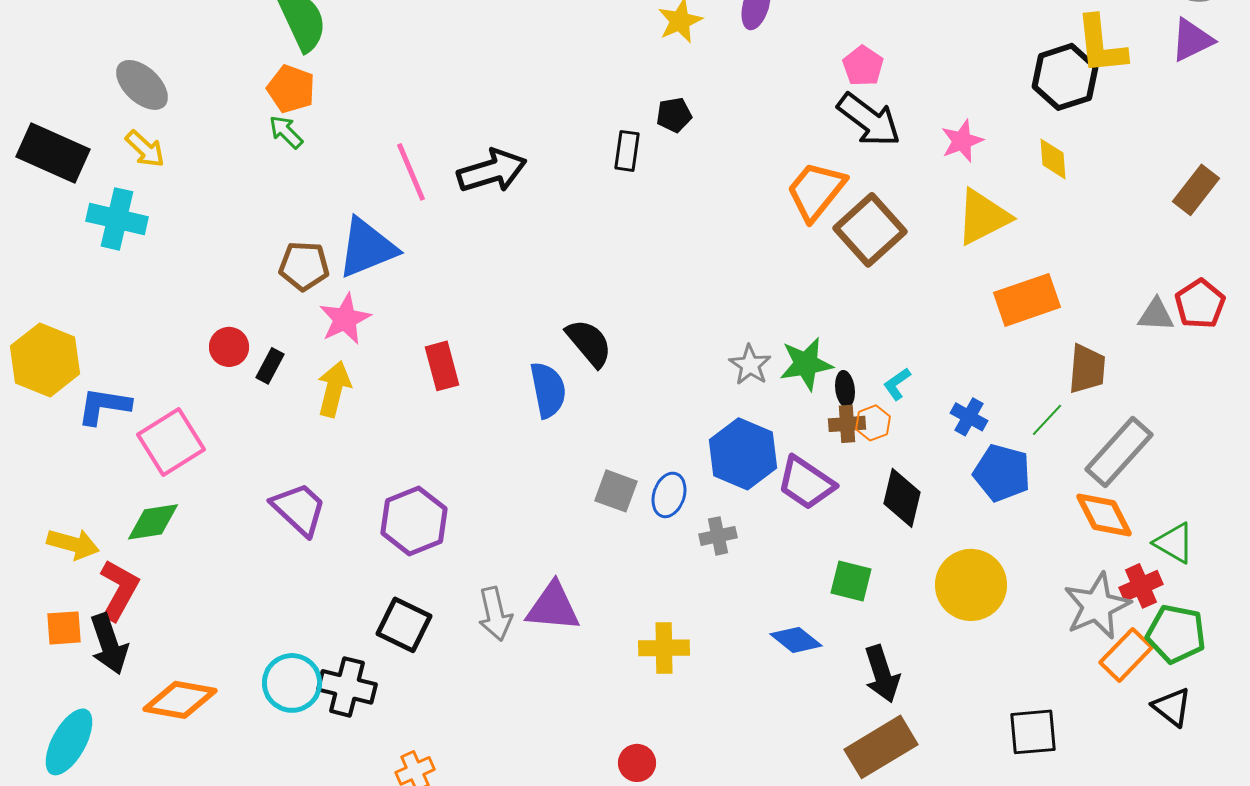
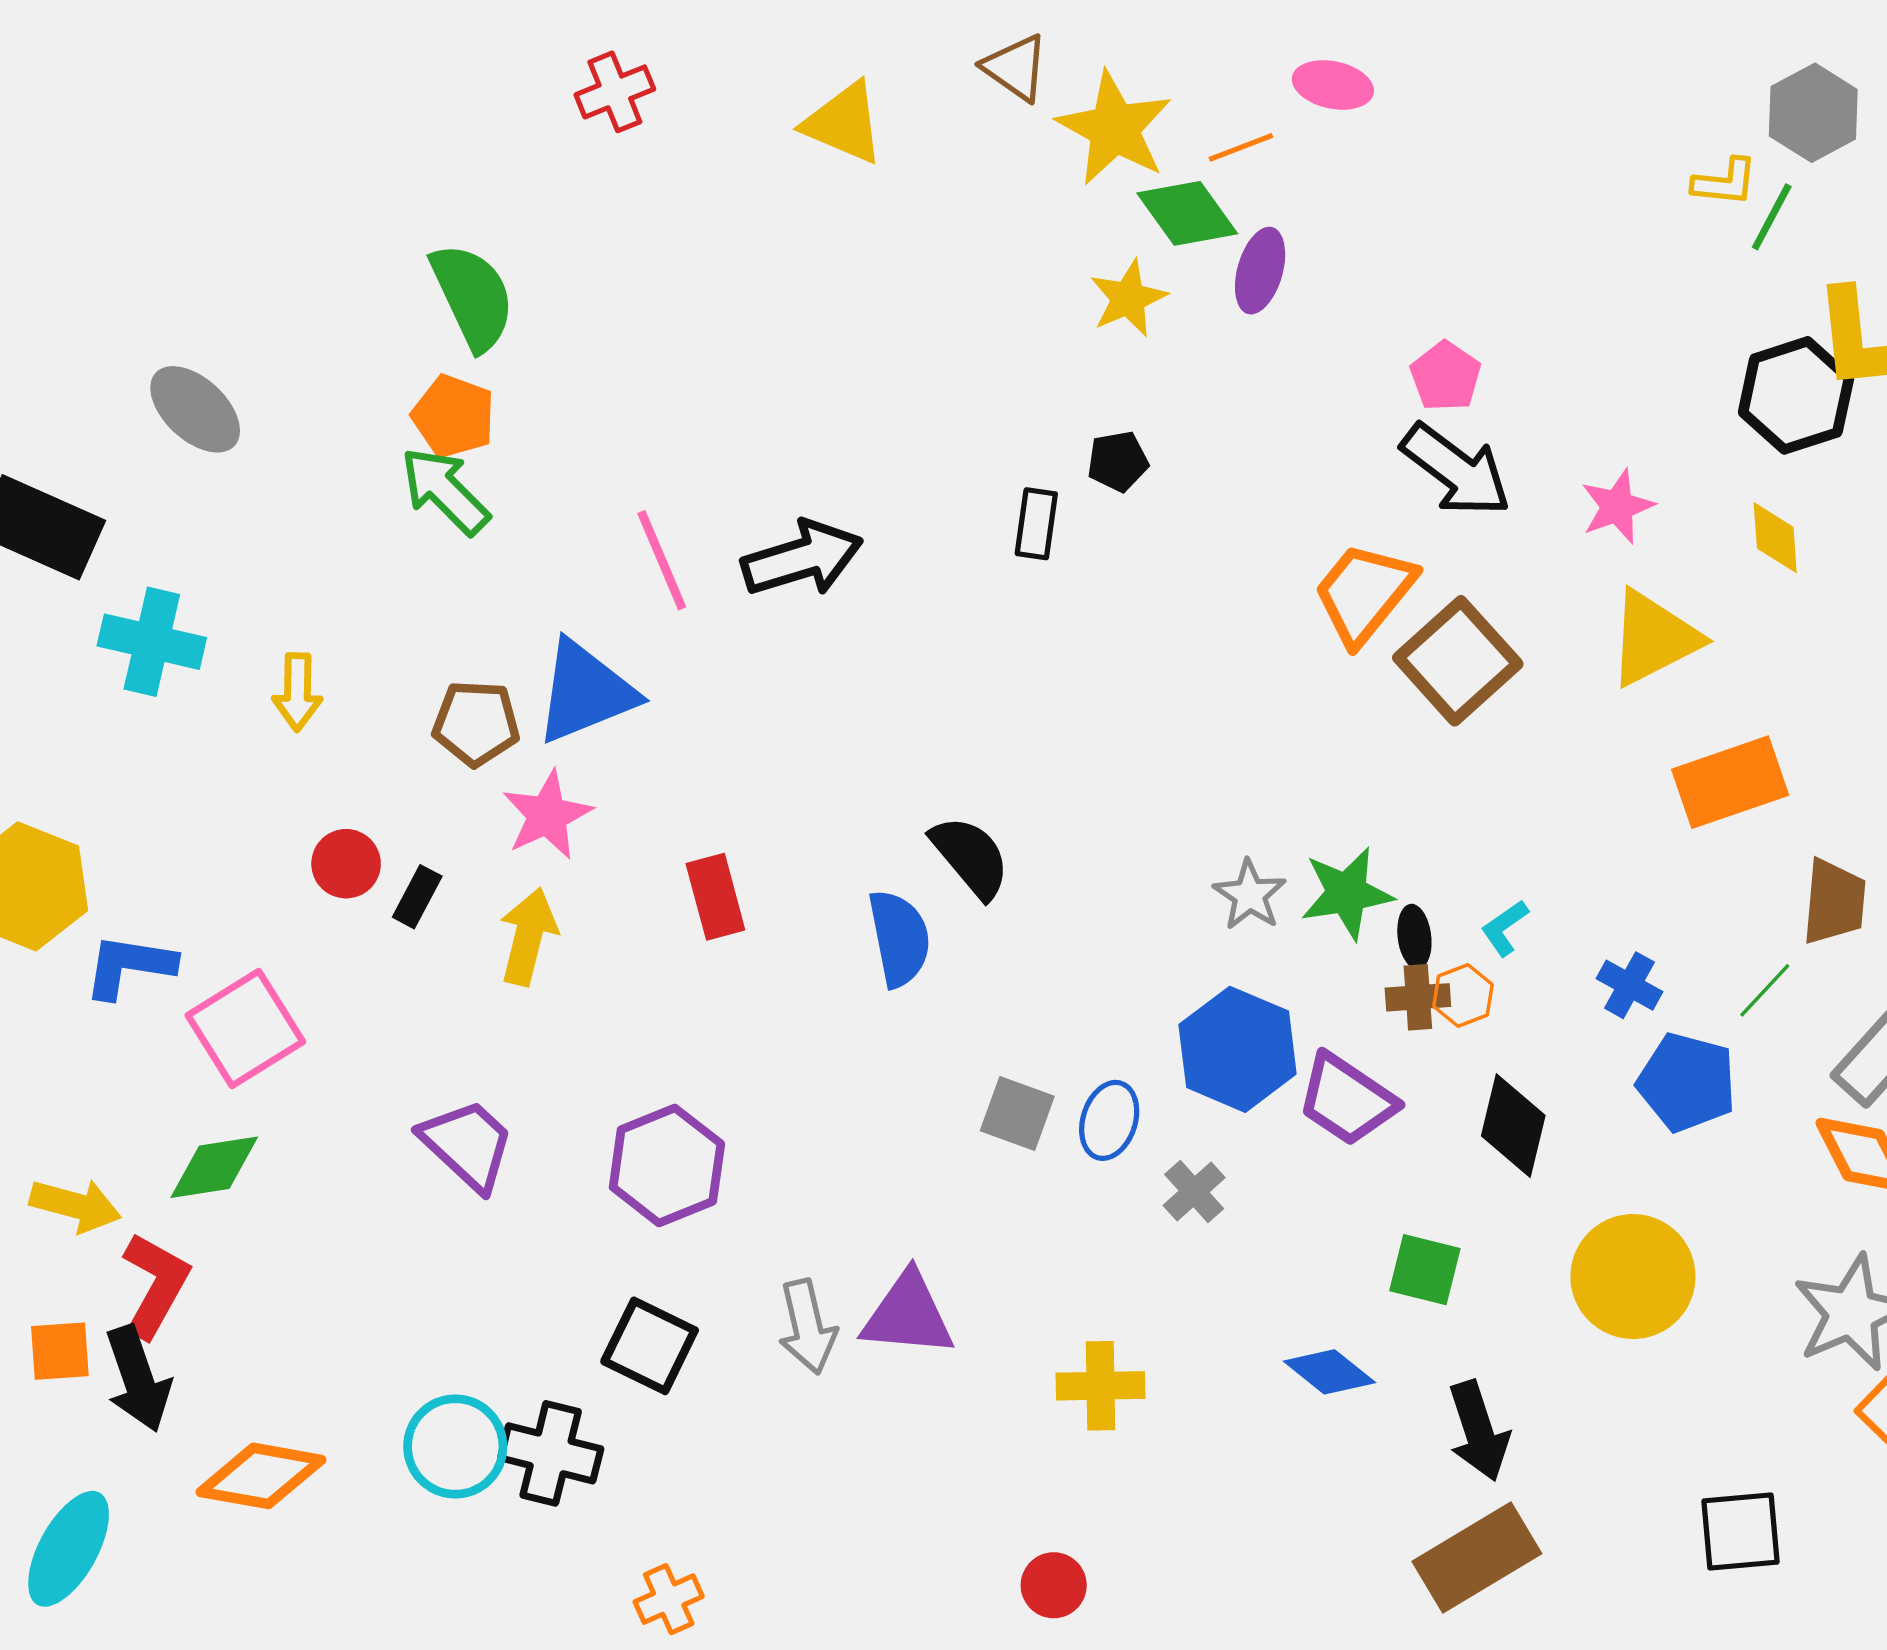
green arrow: (286, 132) -> (445, 491), size x1.5
yellow arrow: (145, 149) -> (297, 692), moved, turned 48
gray cross: (718, 536) -> (1194, 1192), turned -30

